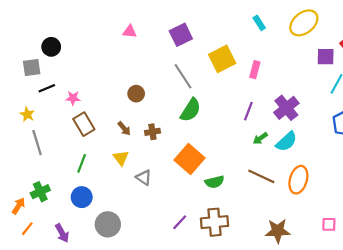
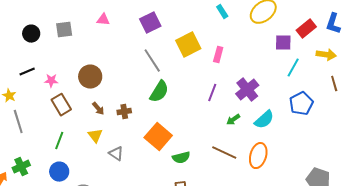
gray square: (32, 68) -> (64, 30), moved
brown circle: (136, 94) -> (90, 77), moved, size x1.5
green arrow: (260, 138) -> (233, 120), moved
cyan semicircle: (286, 142) -> (264, 120), moved

